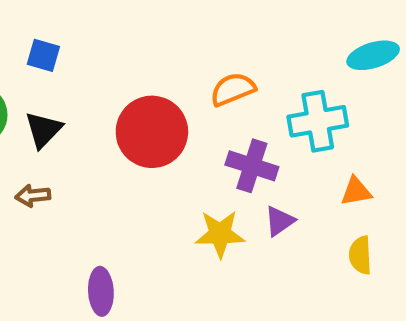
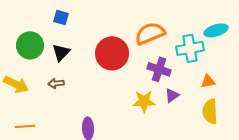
cyan ellipse: (373, 55) -> (216, 30), moved
orange semicircle: (233, 89) -> (150, 33), size x1.4
yellow semicircle: (360, 255) -> (210, 111), size x1.4

